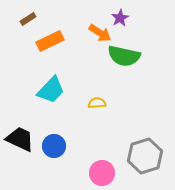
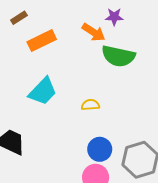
purple star: (120, 18) -> (114, 17), turned 30
blue circle: (54, 146) -> (100, 149), moved

